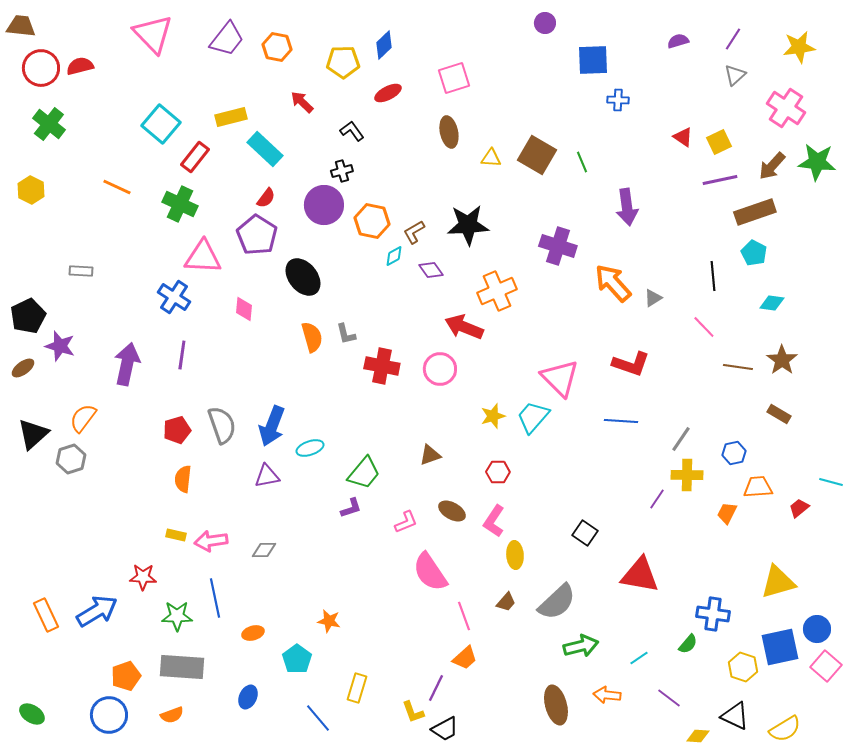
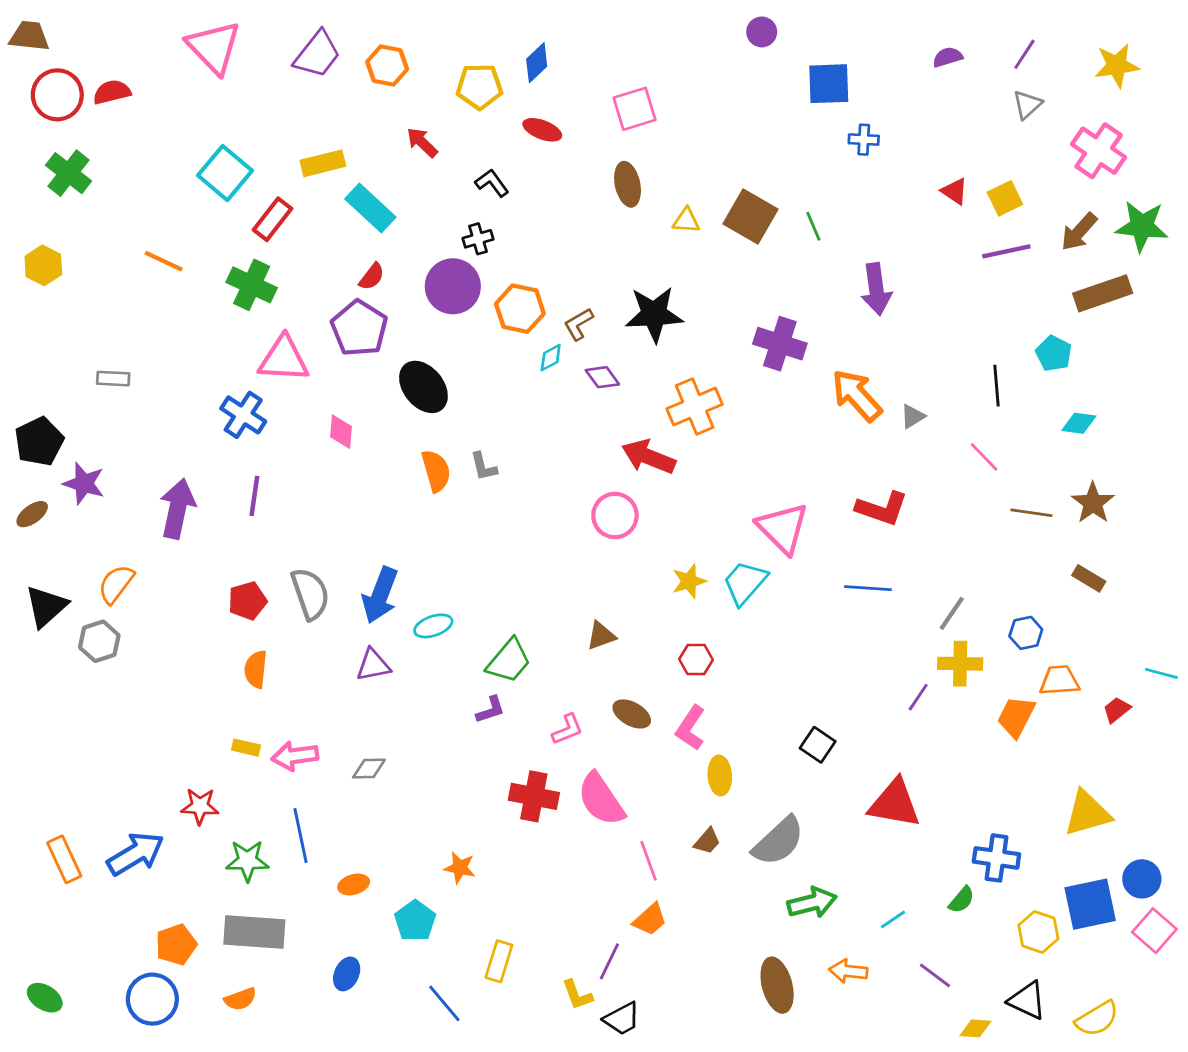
red ellipse: (388, 93) -> (542, 130), turned 48
brown rectangle: (755, 212) -> (1103, 293), moved
red cross: (382, 366) -> (534, 796), moved
orange trapezoid: (727, 513) -> (1016, 717), size x1.4

